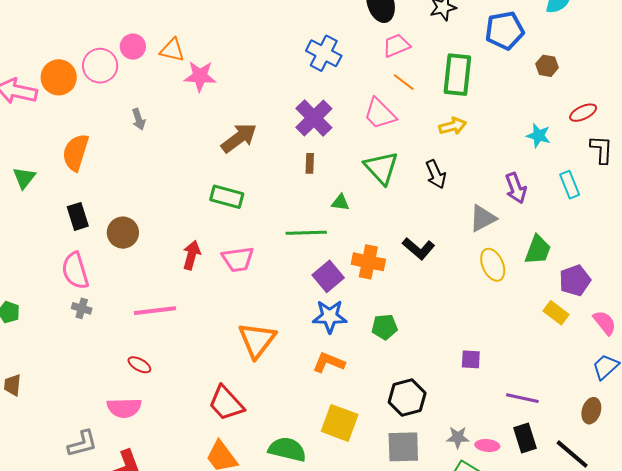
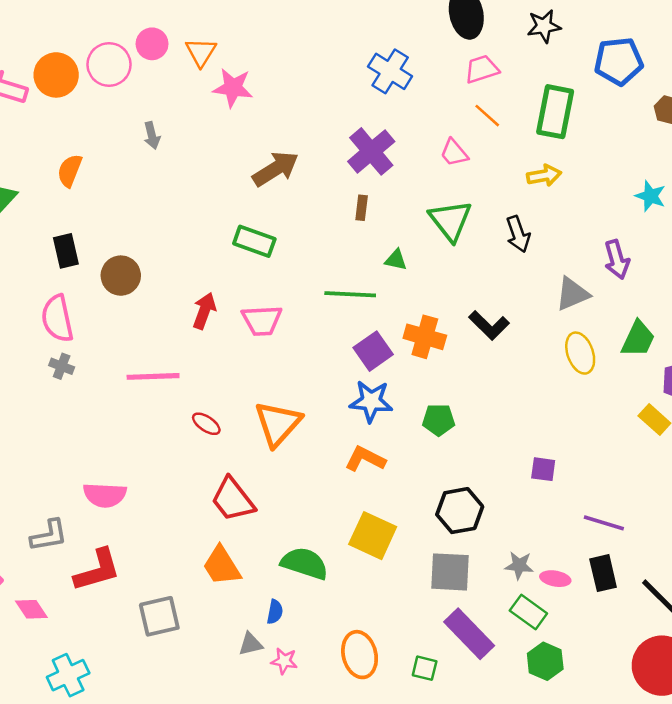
orange triangle: (172, 50) -> (201, 52), turned 44
pink trapezoid: (380, 114) -> (454, 153), size x0.7
orange semicircle: (76, 152) -> (70, 171), size x0.7
red ellipse: (139, 365) -> (206, 424), moved

